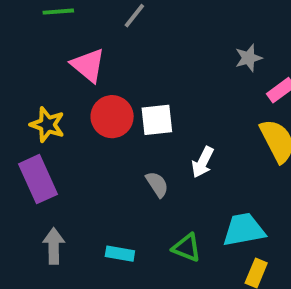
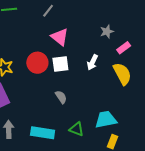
pink triangle: (88, 65) -> (60, 37), moved
white arrow: (203, 162) -> (92, 62), moved
cyan rectangle: (120, 254) -> (43, 133), size x1.6

